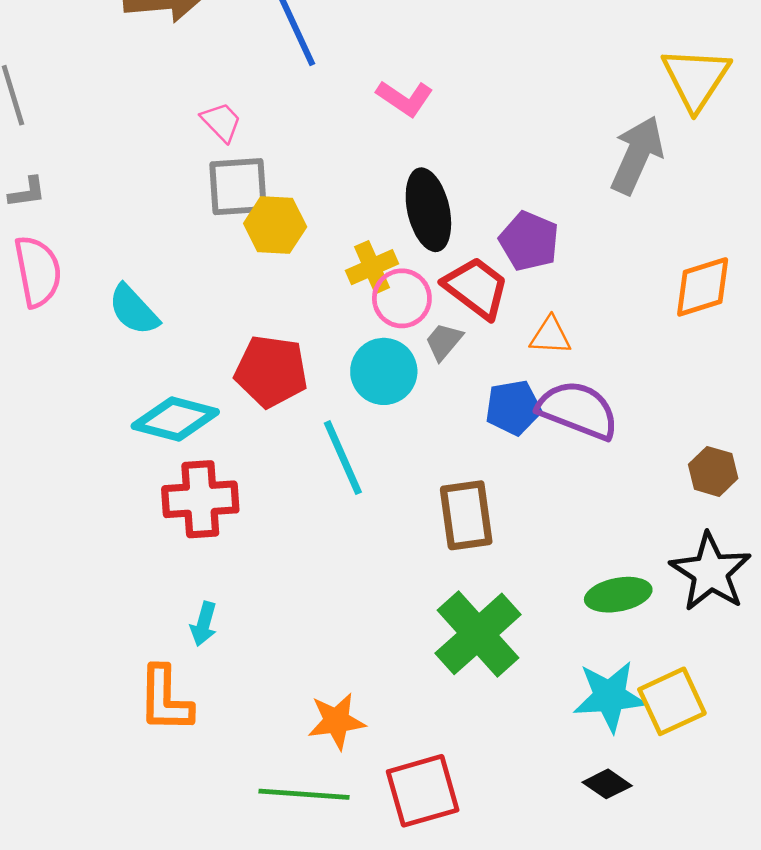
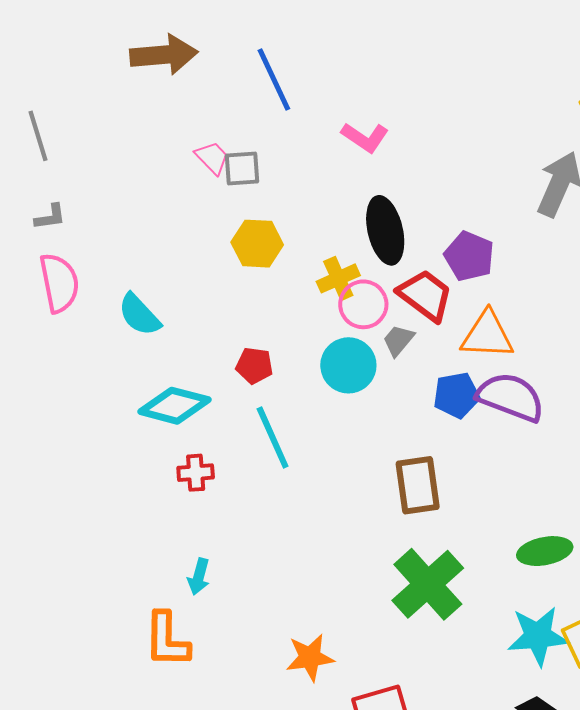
gray square: (238, 187) -> (242, 169), moved, size x0.7
orange triangle: (550, 336) -> (487, 335), size x1.5
red pentagon: (271, 371) -> (254, 366), size x0.6
cyan line: (343, 458) -> (273, 438), moved
red cross: (200, 499) -> (196, 473), size x0.6

